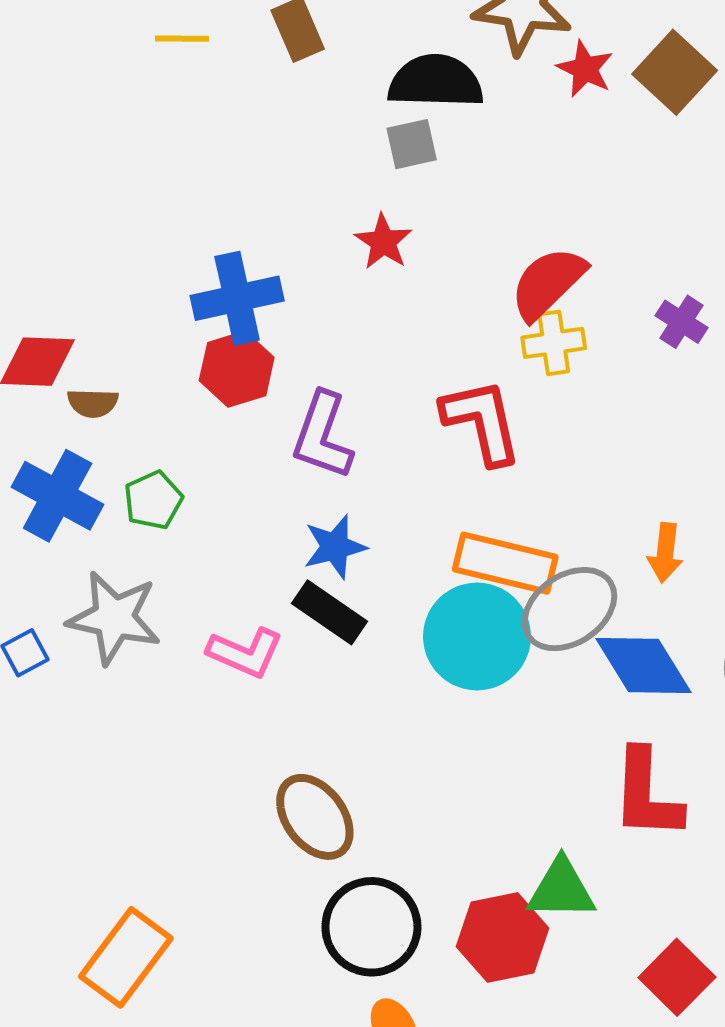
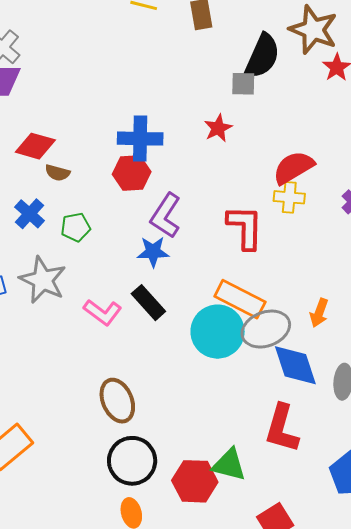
black semicircle: (436, 81) -> (262, 56), turned 99
blue cross: (58, 496) -> (29, 214), size x0.7
blue star: (335, 547) -> (153, 252), moved

